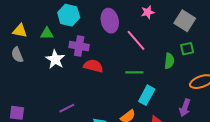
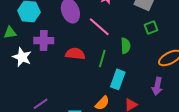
green semicircle: (169, 61) -> (126, 46), moved
red semicircle: (93, 66) -> (75, 54), moved
green line: (134, 72) -> (102, 59), turned -66

